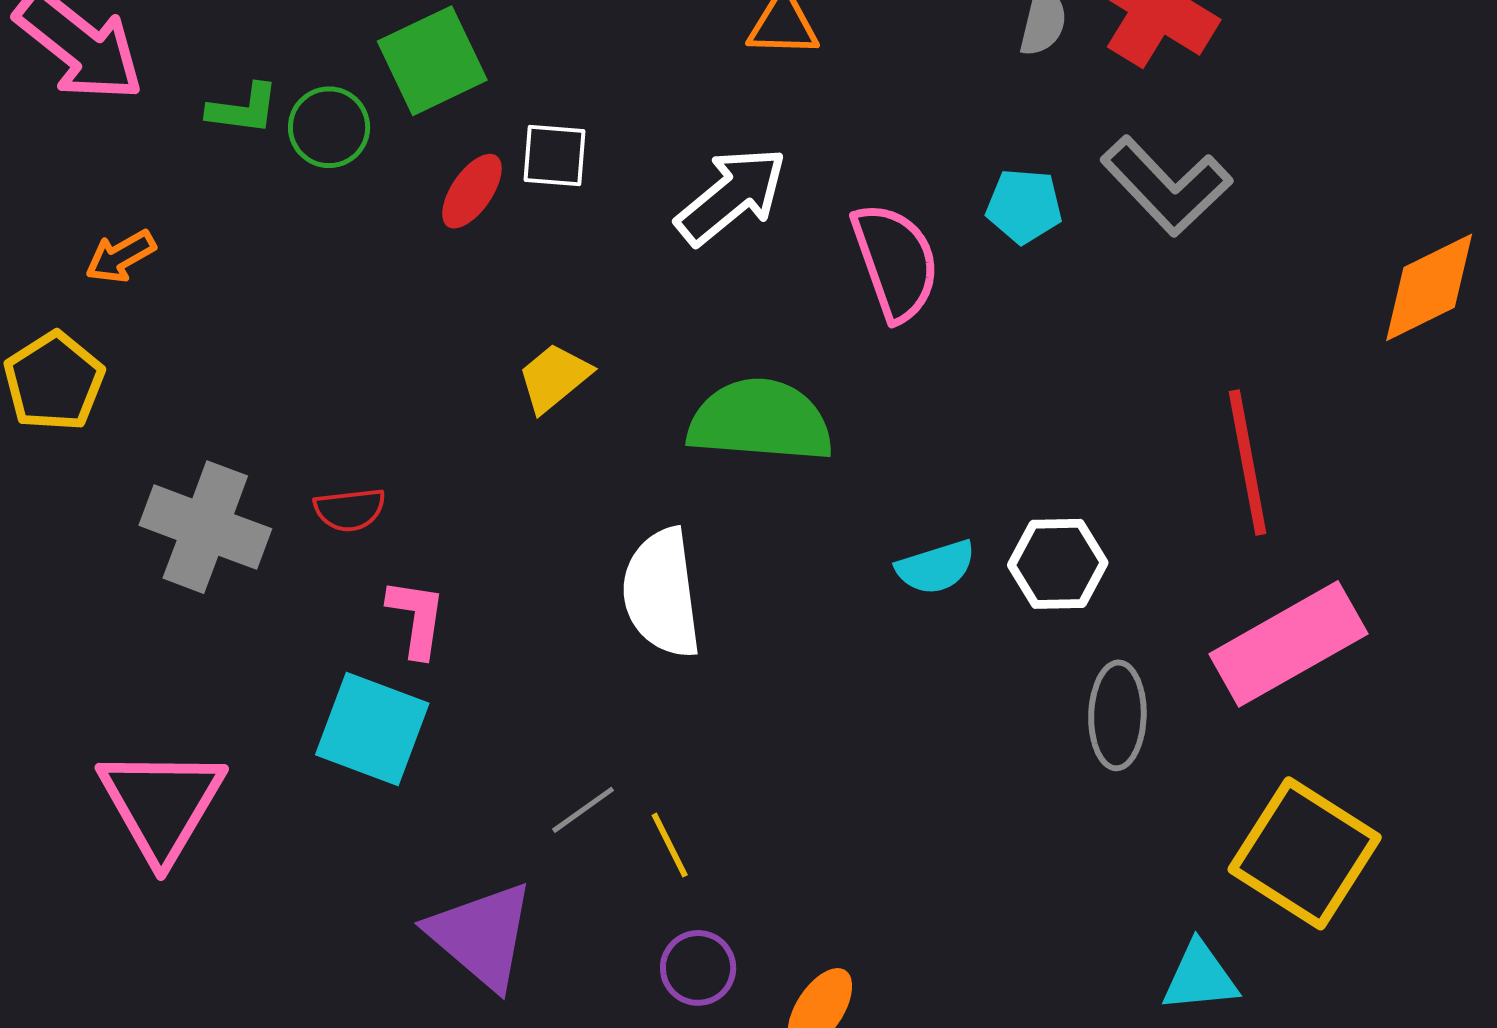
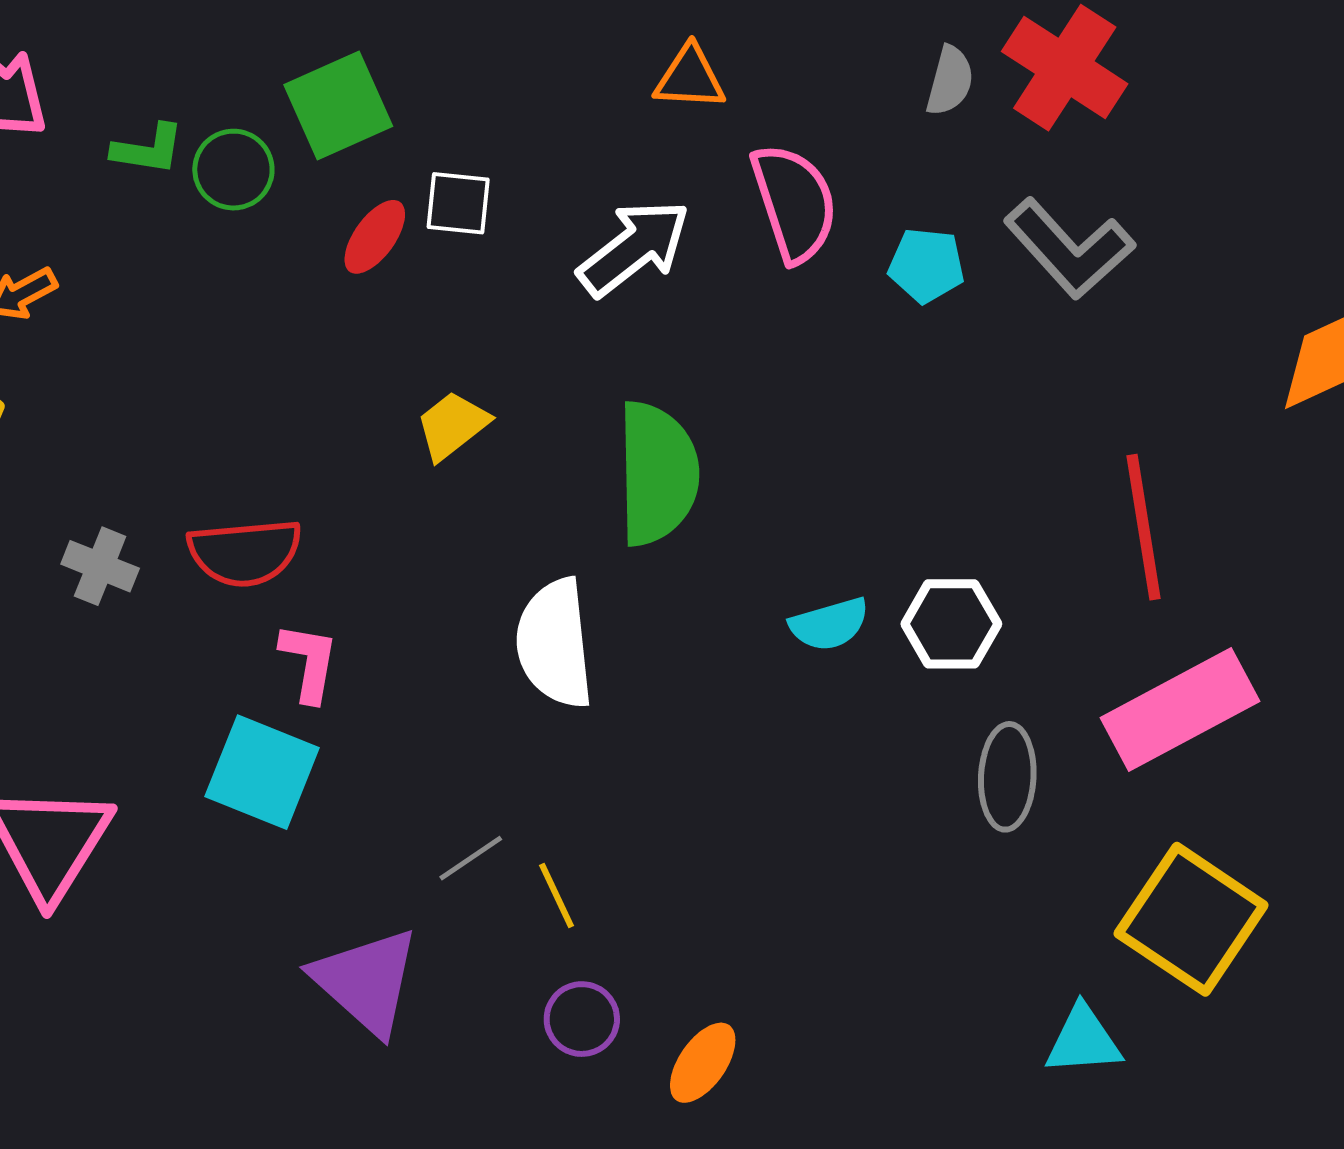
pink semicircle: (895, 262) -> (794, 203), moved
green semicircle: (760, 421) -> (657, 473), turned 83
red semicircle: (350, 510) -> (245, 552), size x1.6
gray cross: (205, 527) -> (100, 566), size x0.6

